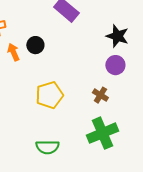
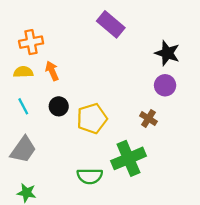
black circle: (35, 45) -> (59, 106), moved
green cross: (102, 133) -> (128, 158), moved

